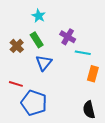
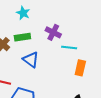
green rectangle: (37, 40) -> (22, 37), turned -63
blue triangle: (44, 63) -> (31, 60), turned -30

